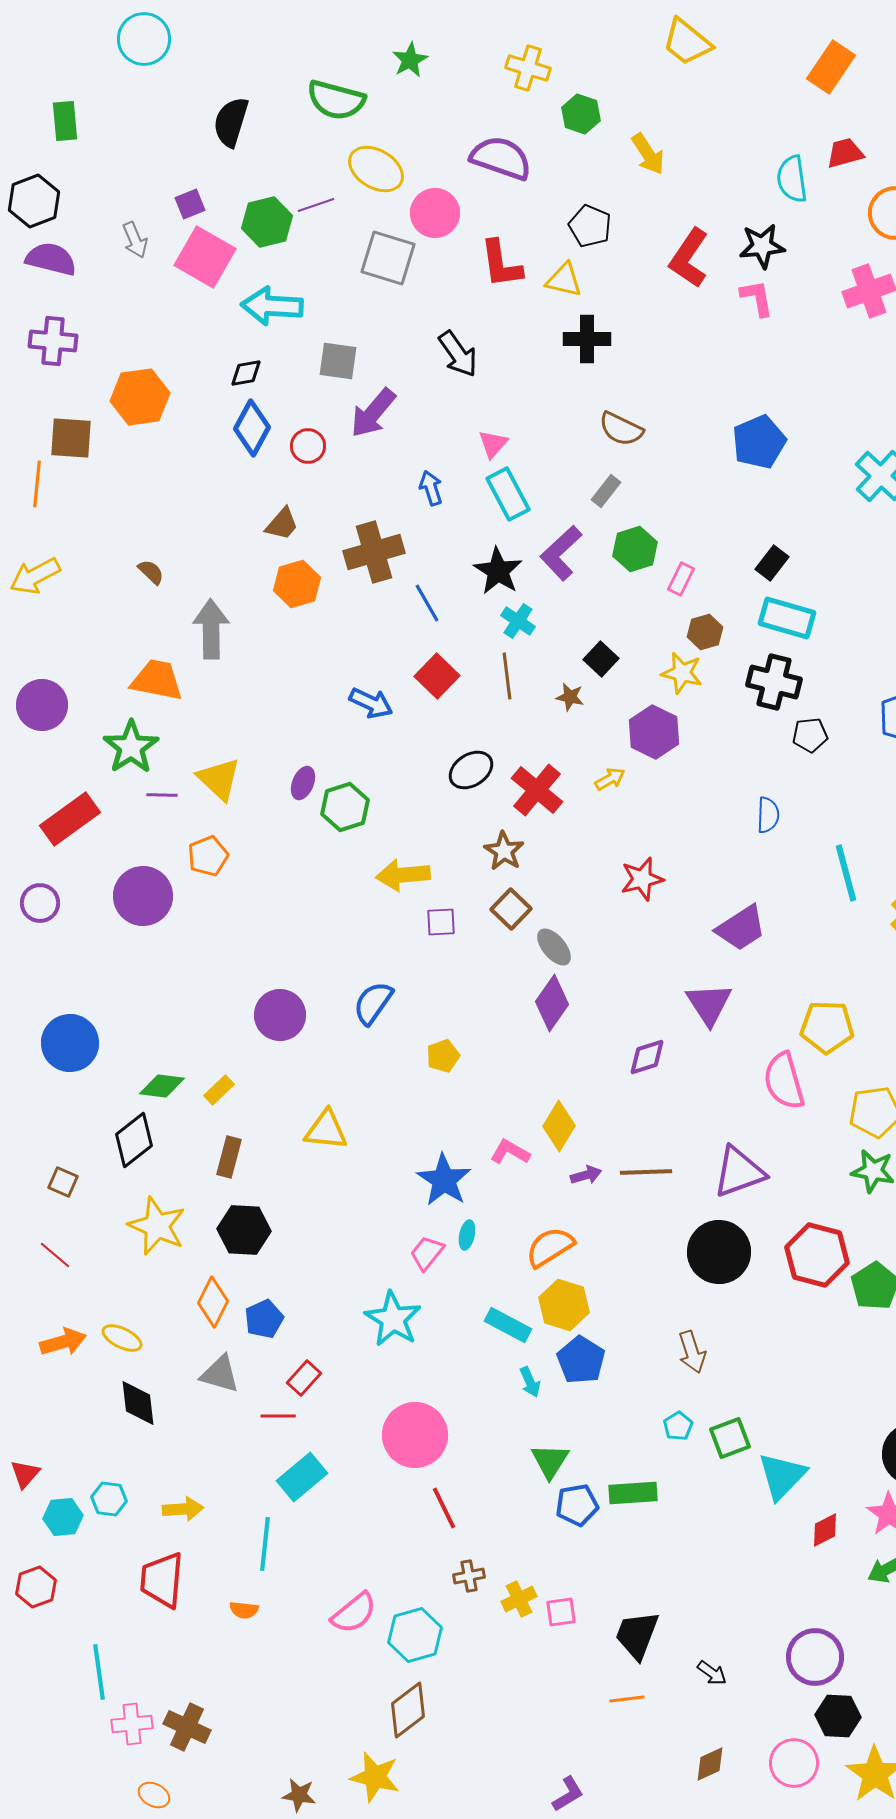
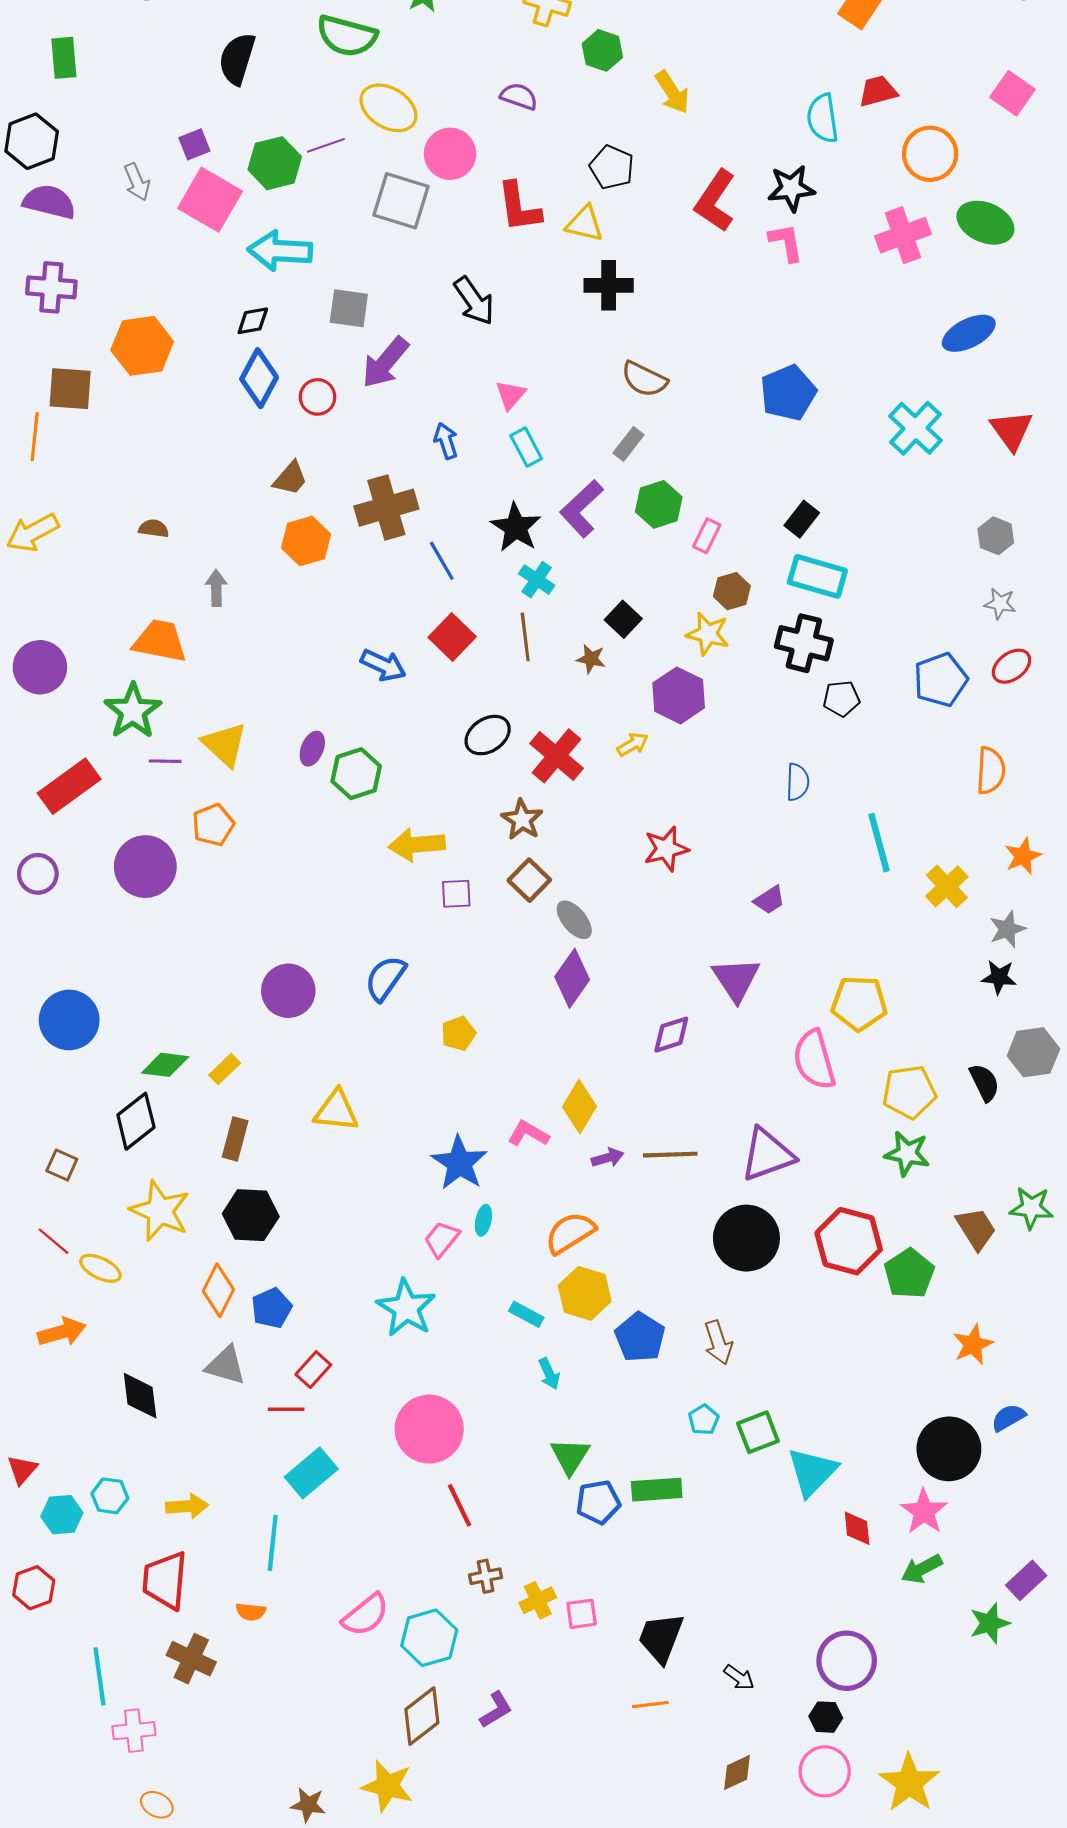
purple semicircle: (501, 158) -> (519, 96), size x0.6
cyan rectangle: (508, 494) -> (526, 447), size x0.7
brown semicircle: (151, 572) -> (154, 528), turned -36
gray arrow: (211, 629) -> (216, 588), size x0.6
purple trapezoid: (741, 928) -> (769, 900), size x0.6
cyan rectangle: (508, 1325) -> (526, 1314), size x0.7
yellow ellipse: (122, 1338) -> (100, 1268), moved
blue pentagon: (581, 1360) -> (640, 1337), moved
red diamond: (825, 1530) -> (857, 1528), turned -69
black hexagon: (838, 1716) -> (826, 1717), moved, size x0.7
brown cross: (187, 1727) -> (191, 1659), moved
purple L-shape: (568, 1794) -> (496, 1710), moved

